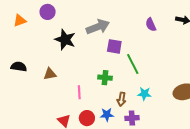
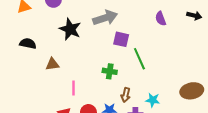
black semicircle: (19, 67) -> (28, 44), moved
pink line: (79, 92) -> (74, 88), moved
cyan star: (144, 94) -> (153, 100), moved

